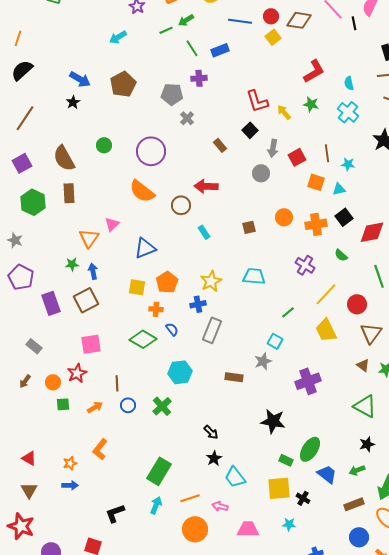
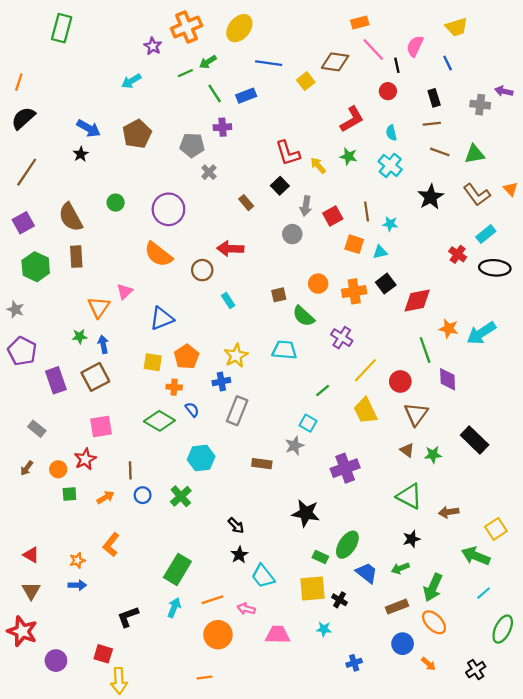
red circle: (271, 16) -> (388, 91), moved
green semicircle: (341, 255) -> (304, 316), moved, size x1.5

